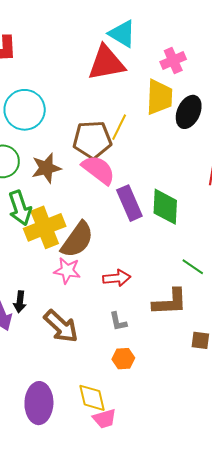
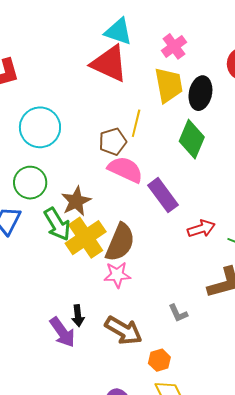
red triangle: (106, 63) -> (109, 64), turned 48
brown pentagon: (92, 140) -> (113, 142), size x0.7
brown star: (46, 168) -> (76, 201), moved
green diamond: (165, 207) -> (192, 139), moved, turned 33
red arrow: (117, 278) -> (201, 229), moved
orange hexagon: (123, 359) -> (159, 360), moved

